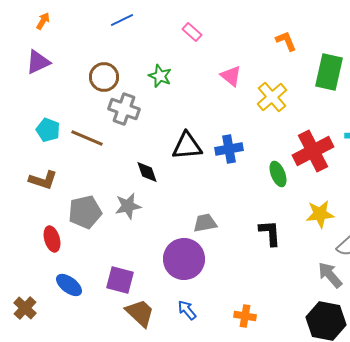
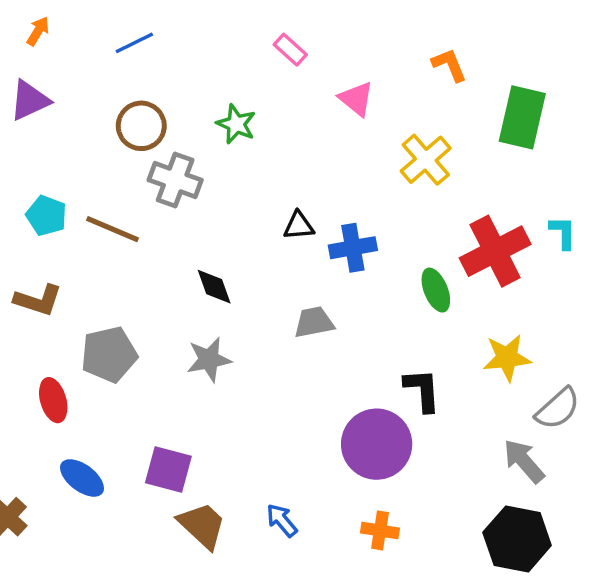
blue line: (122, 20) -> (134, 43), moved
pink triangle: (231, 76) -> (356, 99), moved
black triangle: (187, 146) -> (299, 226), moved, size x0.6
gray star: (128, 206) -> (209, 359), moved
gray trapezoid: (205, 223) -> (314, 322), moved
purple circle: (184, 259) -> (377, 444), moved

